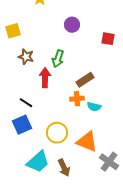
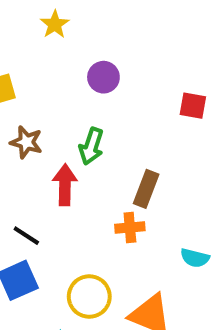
purple circle: (72, 25) -> (103, 77), moved
brown rectangle: (85, 80) -> (146, 189), turned -36
cyan semicircle: (94, 107) -> (195, 258), moved

